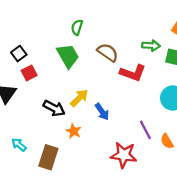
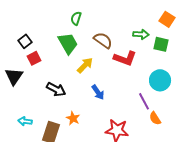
yellow arrow: (79, 98) -> (85, 65), moved
purple line: (145, 130) -> (144, 101), moved
orange star: (74, 131) -> (73, 118), moved
cyan arrow: (19, 145) -> (25, 121), turned -32

